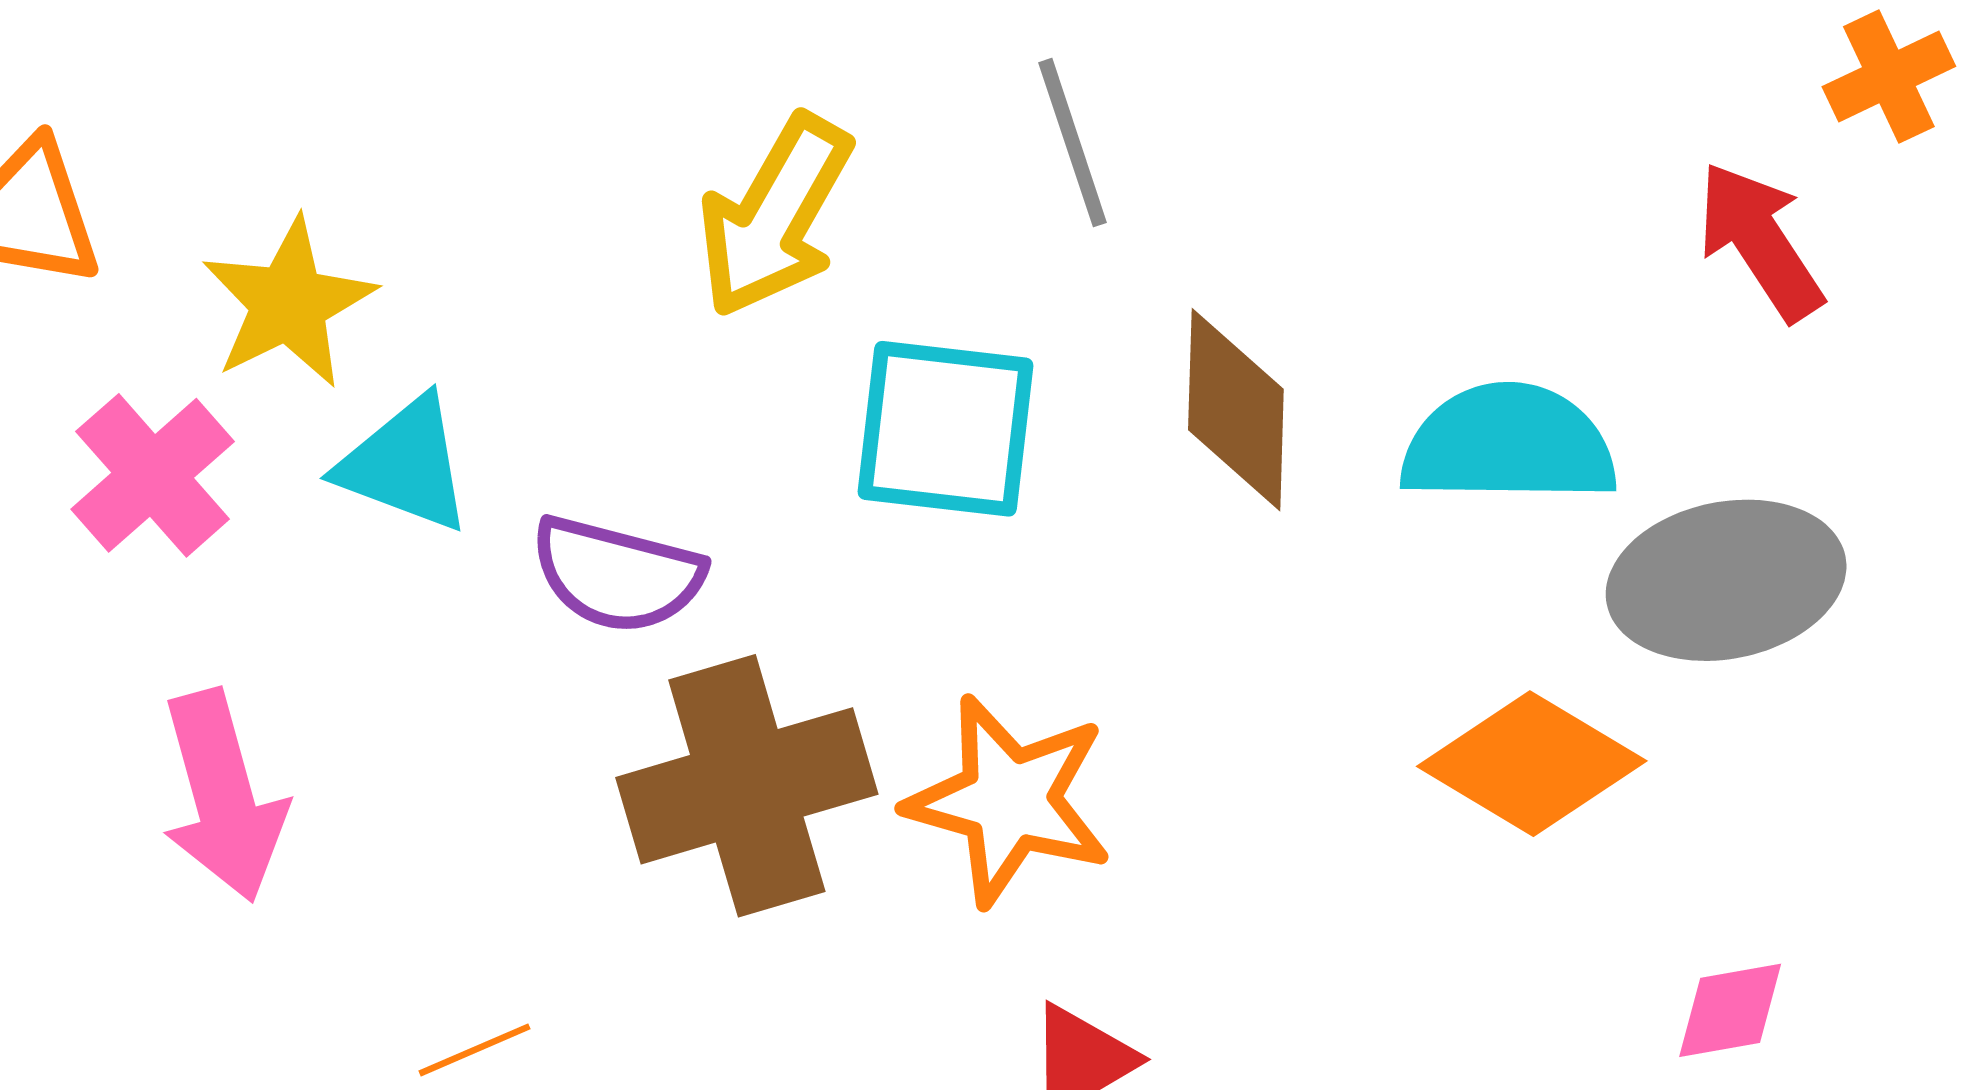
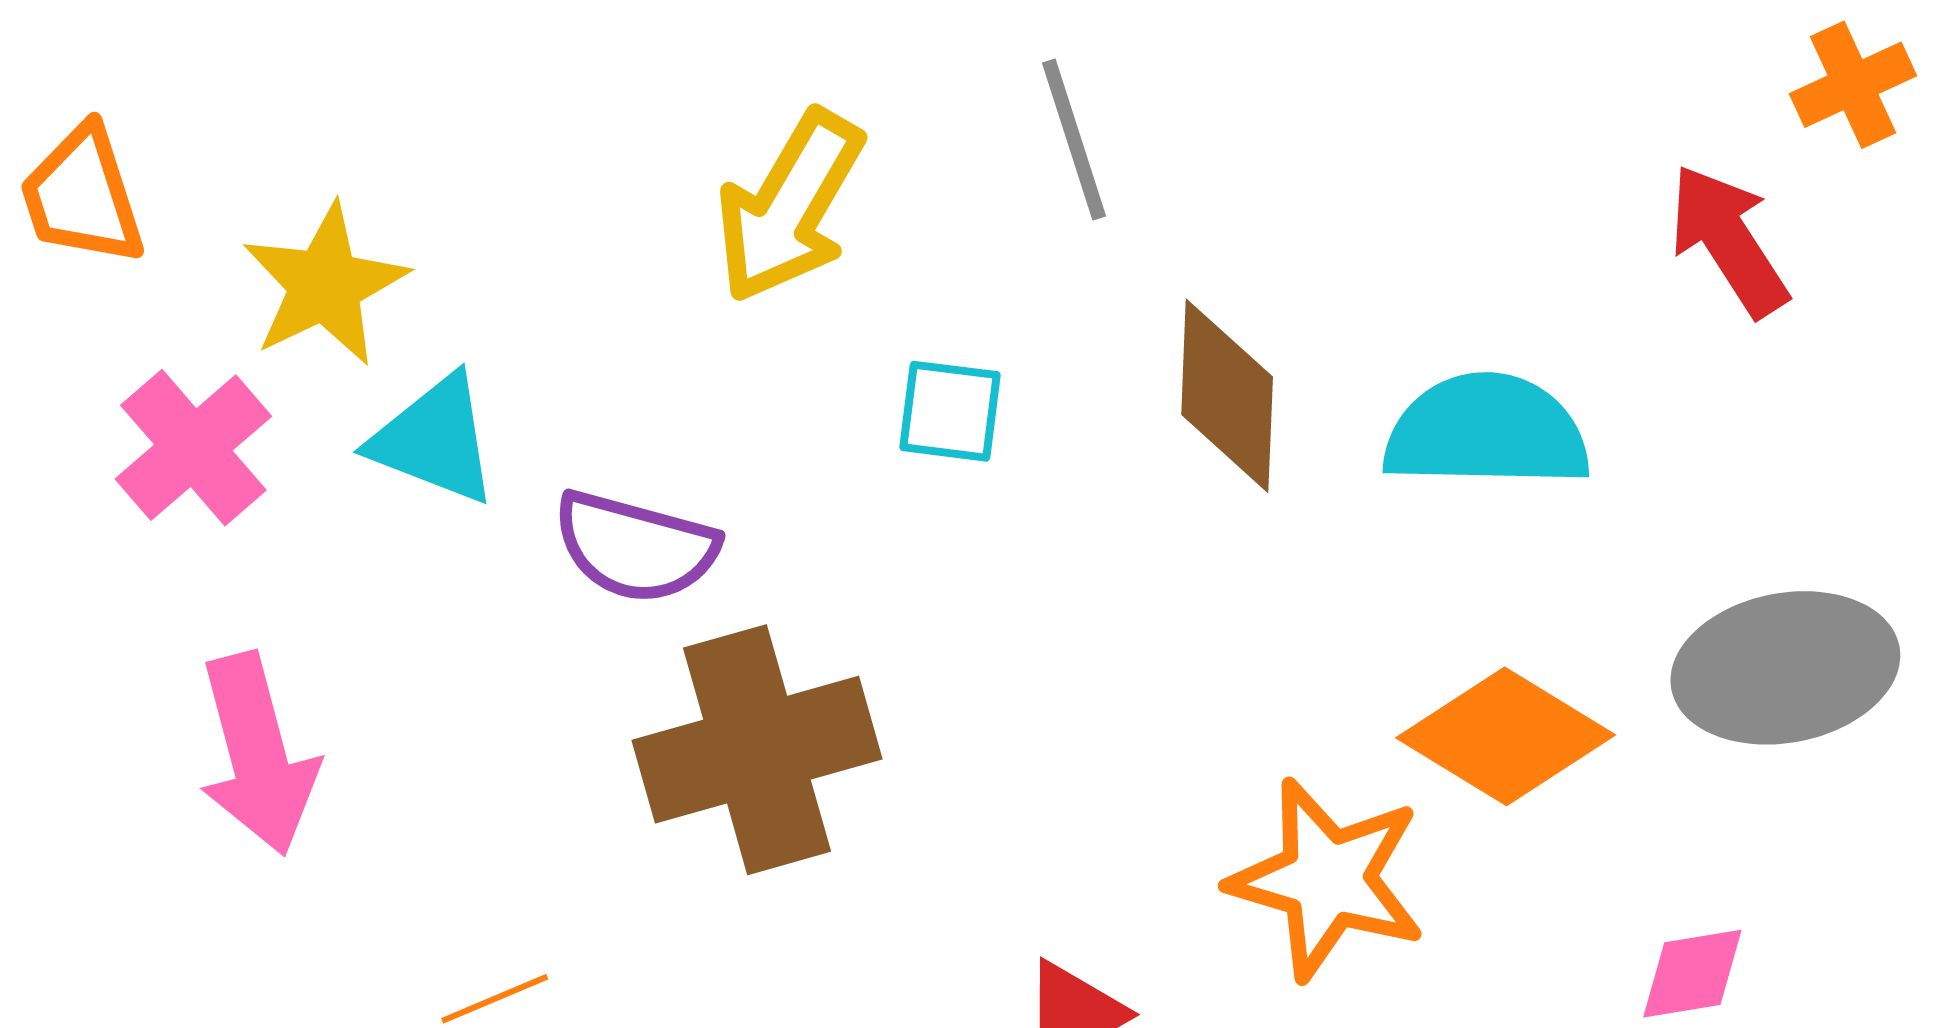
cyan square: (945, 429) -> (950, 411), size x0.6
gray ellipse: (1726, 580) -> (1785, 668), moved
orange star: (1009, 800) -> (1327, 879), moved

